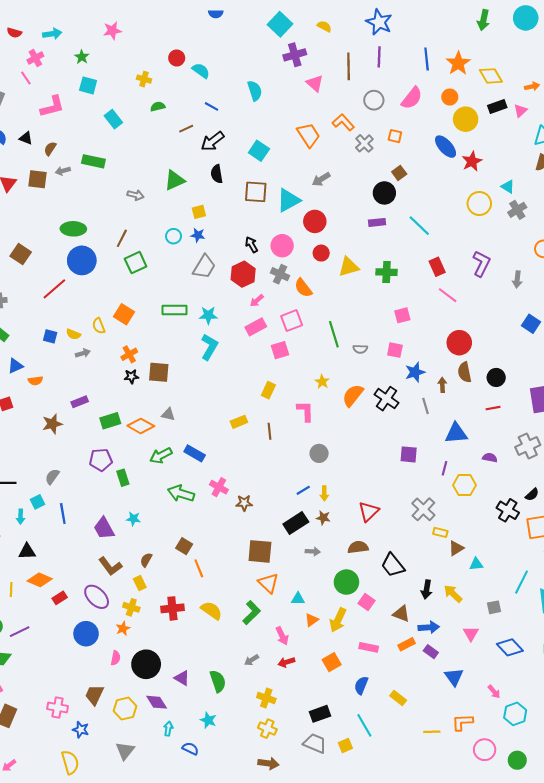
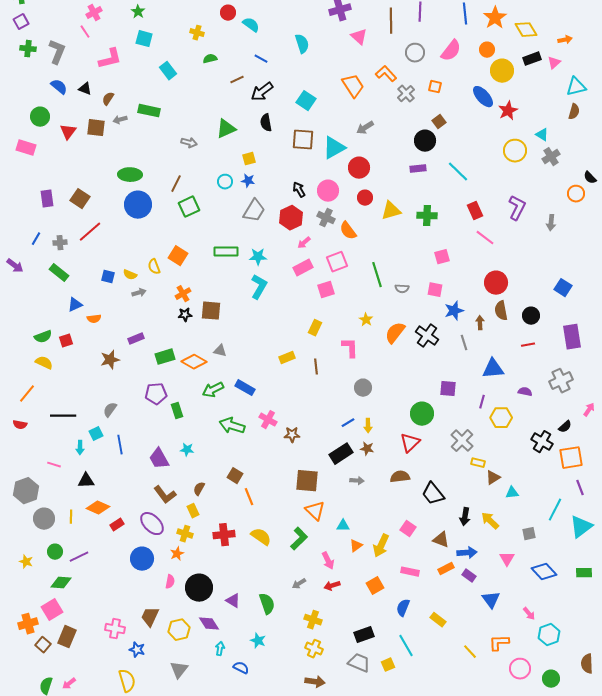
red line: (54, 289) -> (90, 232), moved
blue square: (531, 324) -> (563, 288), moved
green circle: (346, 582) -> (422, 414), moved
yellow line: (432, 732) -> (470, 652), turned 49

